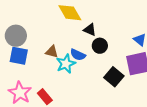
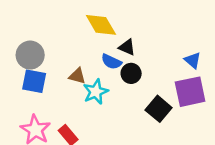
black circle: (100, 46) -> (131, 73), moved
blue semicircle: (78, 55) -> (111, 62), moved

